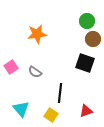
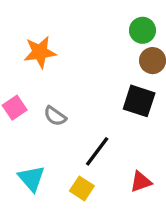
orange star: (37, 34) -> (40, 52), moved
black line: (60, 93) -> (97, 151), turned 30

